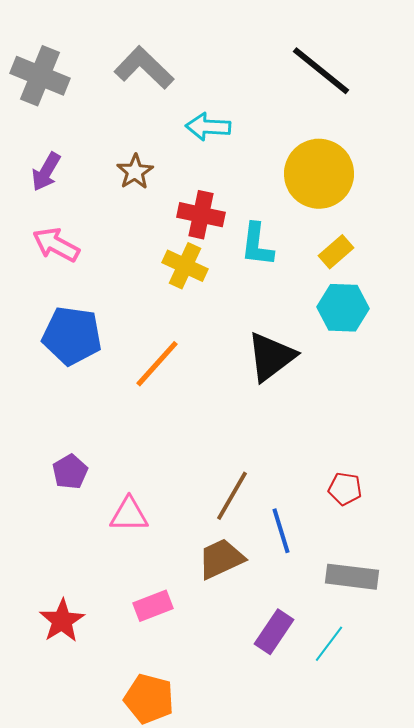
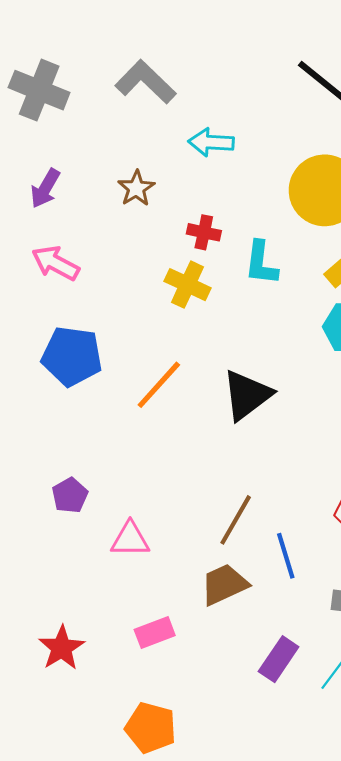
red cross: (201, 215) -> (204, 232), size x0.7
black triangle: (271, 357) -> (247, 395), moved

